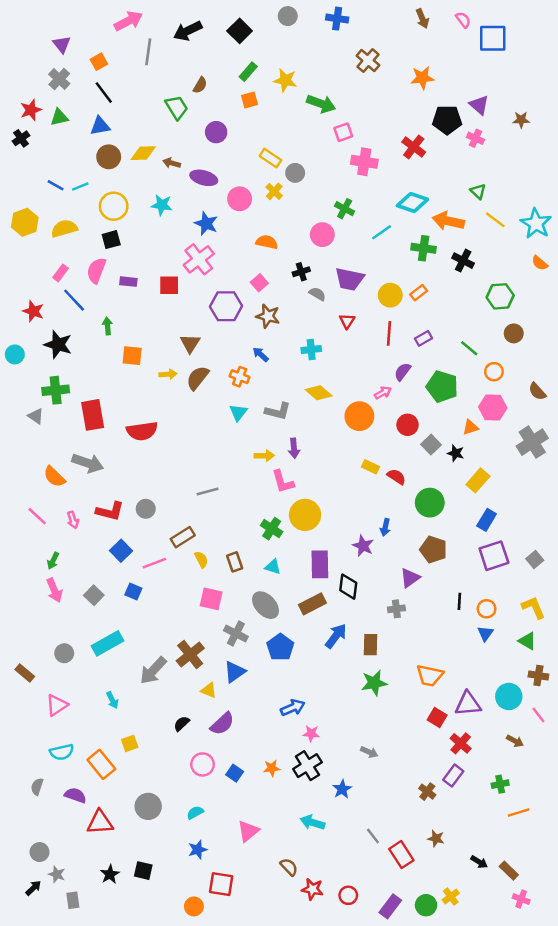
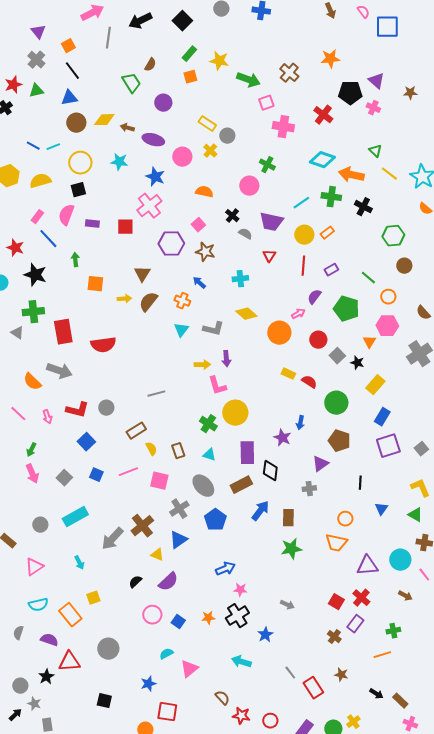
brown cross: (368, 61) -> (289, 73), moved
cyan line: (382, 232) -> (301, 203), moved
black cross: (301, 272) -> (232, 216), turned -32
orange triangle: (470, 427) -> (369, 342), turned -40
pink line: (154, 563) -> (128, 472), moved
orange circle: (487, 609) -> (345, 519), moved
gray cross: (236, 634) -> (179, 509), turned 30
red square: (437, 717) -> (336, 602), moved
cyan semicircle: (195, 813) -> (166, 654), moved
orange line: (519, 813) -> (382, 655), moved
black star: (110, 874) -> (46, 677), moved

